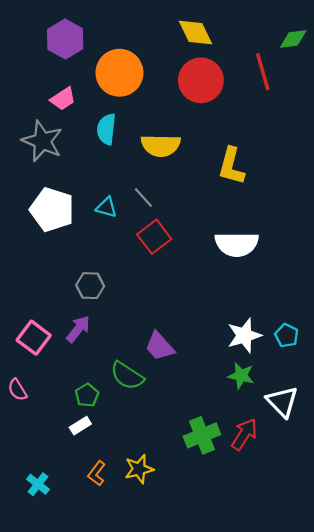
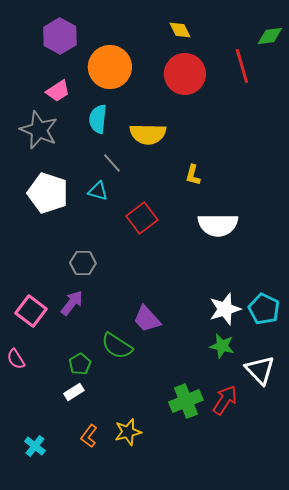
yellow diamond: (195, 33) -> (180, 30), size x0.7
yellow L-shape: (231, 166) -> (193, 175), moved, size x0.6
gray line: (143, 198) -> (112, 163), moved
cyan pentagon: (287, 335) -> (264, 309), size x1.4

